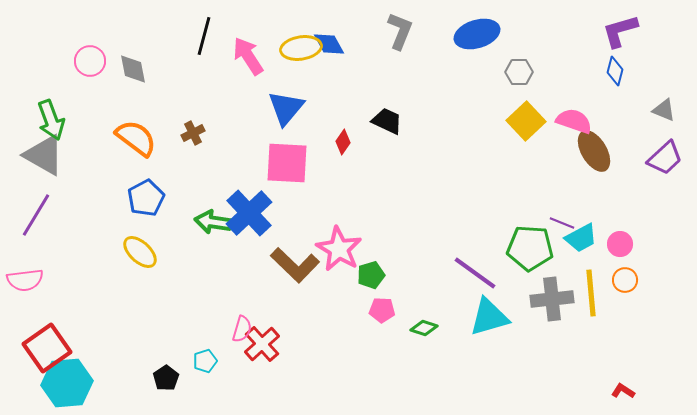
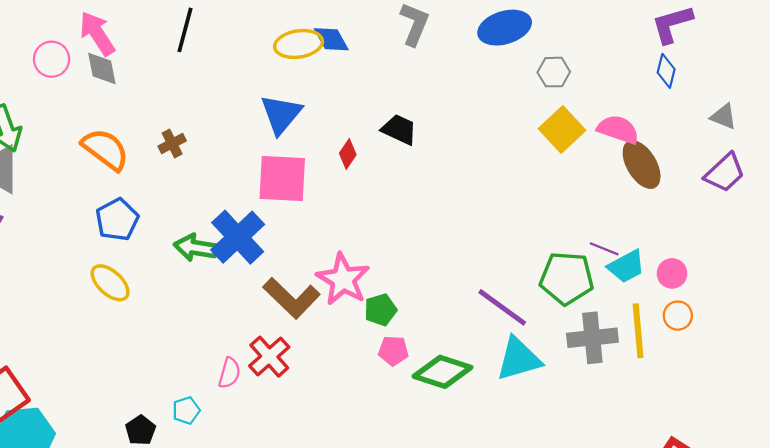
pink arrow: (248, 56) -> (97, 33), moved
green diamond: (424, 328) -> (443, 372), size x1.8
red cross: (262, 344) -> (269, 357), moved

